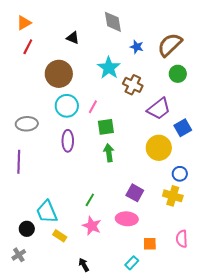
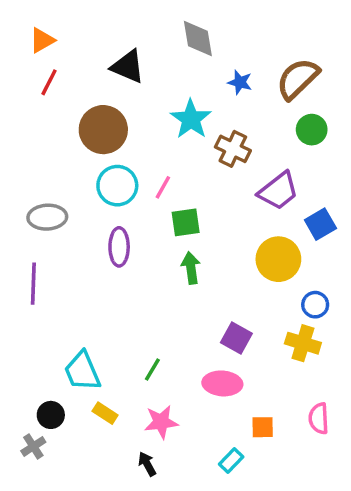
black triangle: (73, 38) -> (128, 67), size x1.5
green line: (90, 200) -> (152, 369), moved
pink star: (92, 226) -> (161, 422), moved, turned -30
black circle: (27, 229) -> (51, 415), moved

